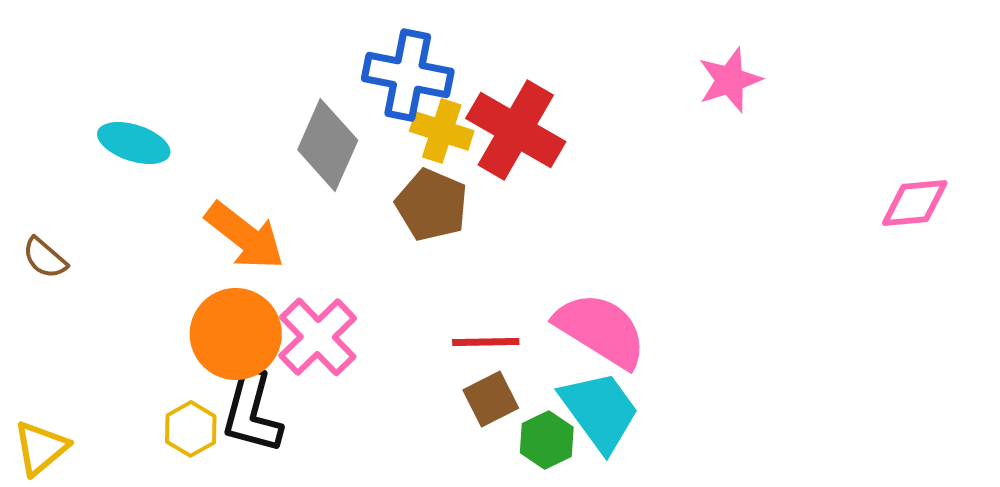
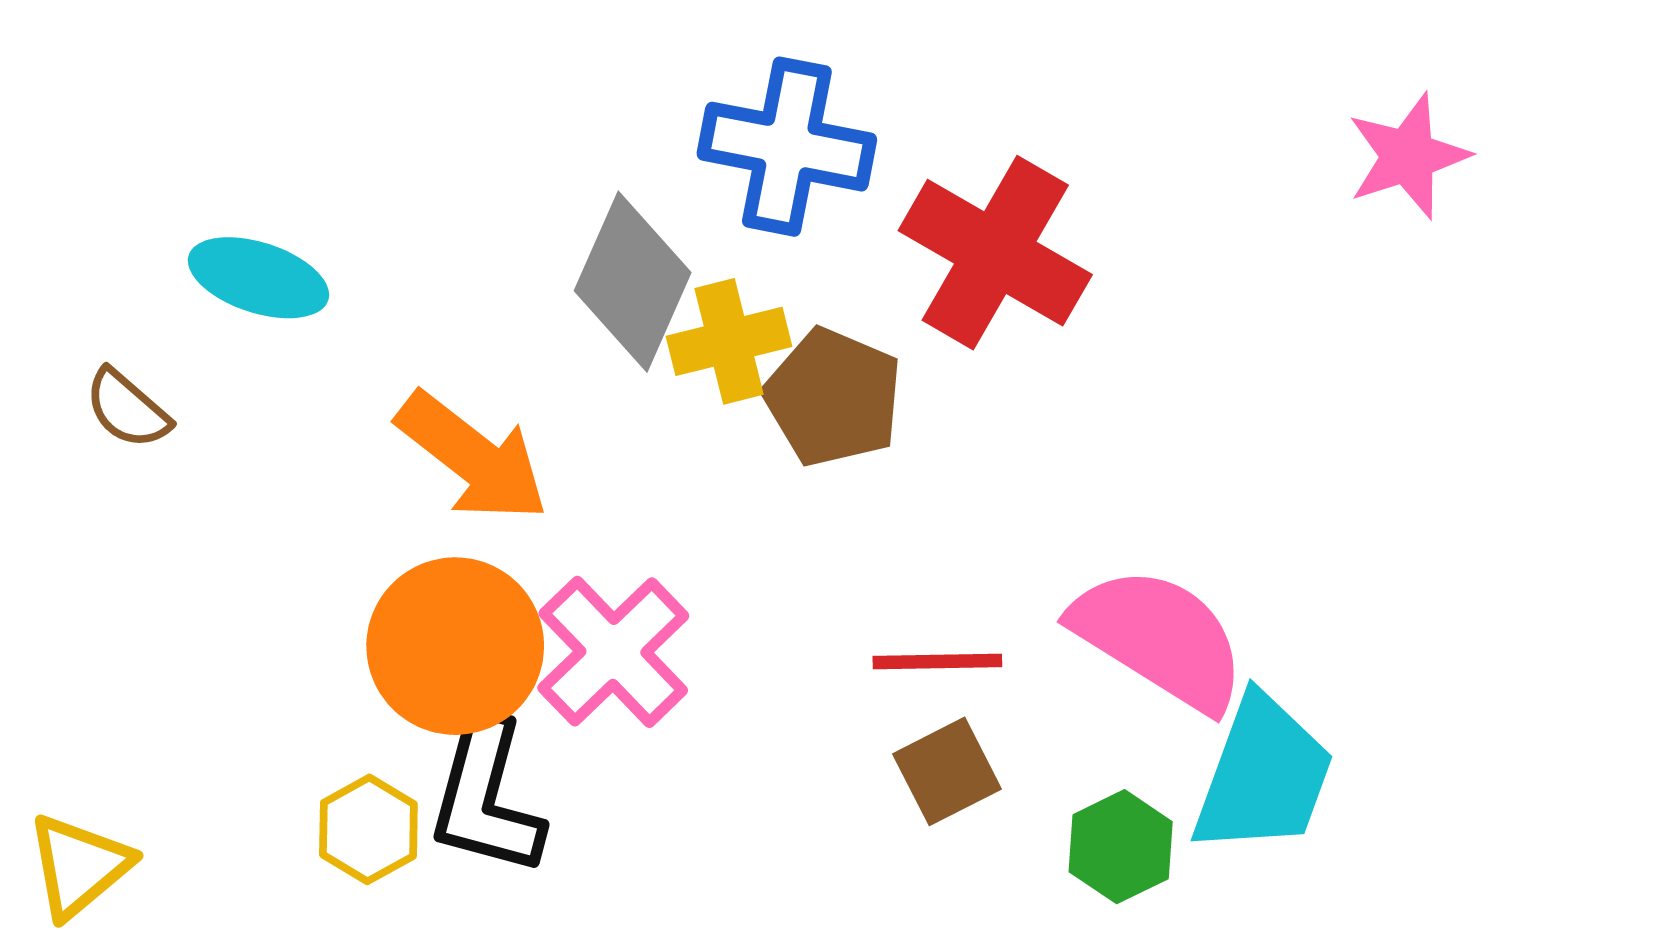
yellow cross: (442, 131) -> (729, 341), moved, turned -32
brown semicircle: (45, 258) -> (127, 409), moved
cyan trapezoid: (600, 411) -> (1263, 775), moved, turned 56
green hexagon: (547, 440) -> (1121, 847), moved

